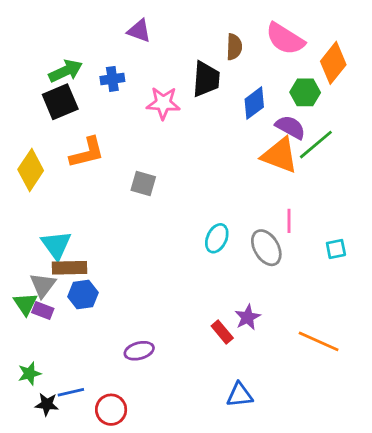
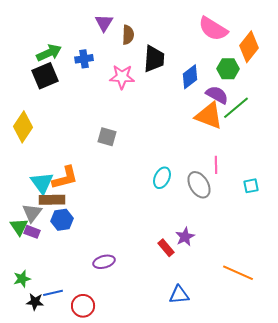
purple triangle: (139, 31) -> (104, 23), turned 42
brown semicircle: (234, 47) -> (128, 35), moved
orange L-shape: (87, 153) -> (65, 178), moved
orange line: (319, 341) -> (238, 273), moved

